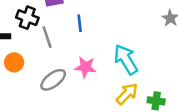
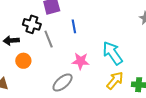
gray ellipse: (53, 80) -> (63, 83), moved

